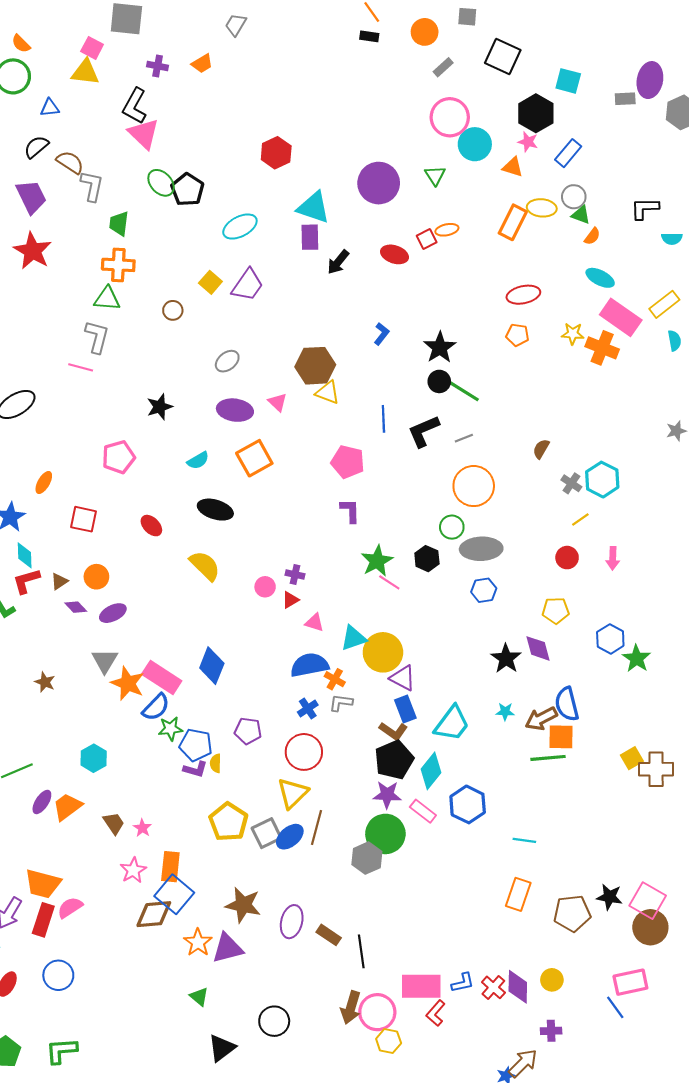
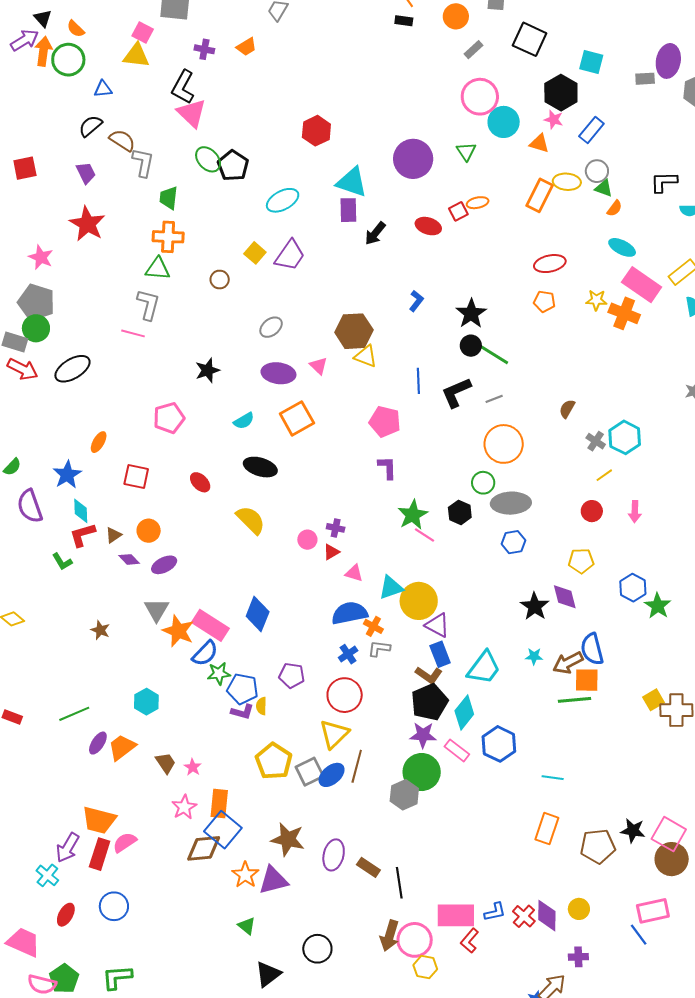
purple trapezoid: (31, 197) -> (86, 173), size x0.7

